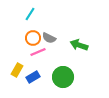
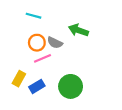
cyan line: (30, 14) -> (33, 16), turned 72
green arrow: (79, 45) -> (78, 30), moved

